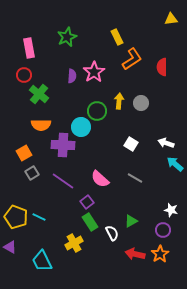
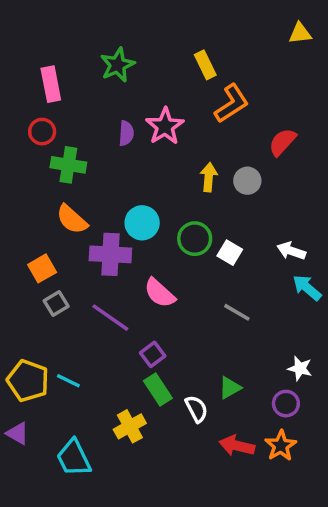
red semicircle: (162, 67) -> (282, 142), moved, turned 42
green cross: (39, 94) -> (68, 165), turned -30
green circle: (97, 111) -> (195, 239), moved
orange semicircle: (41, 125) -> (72, 219), turned 42
pink semicircle: (100, 179) -> (160, 293), moved

